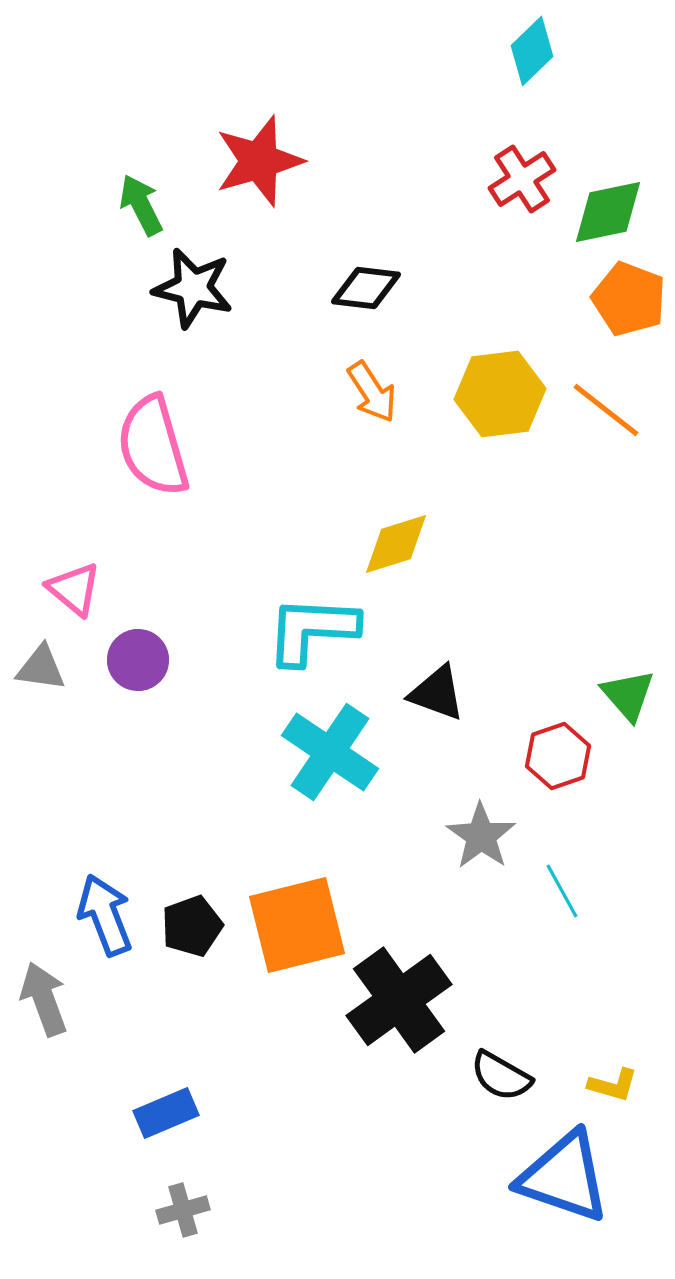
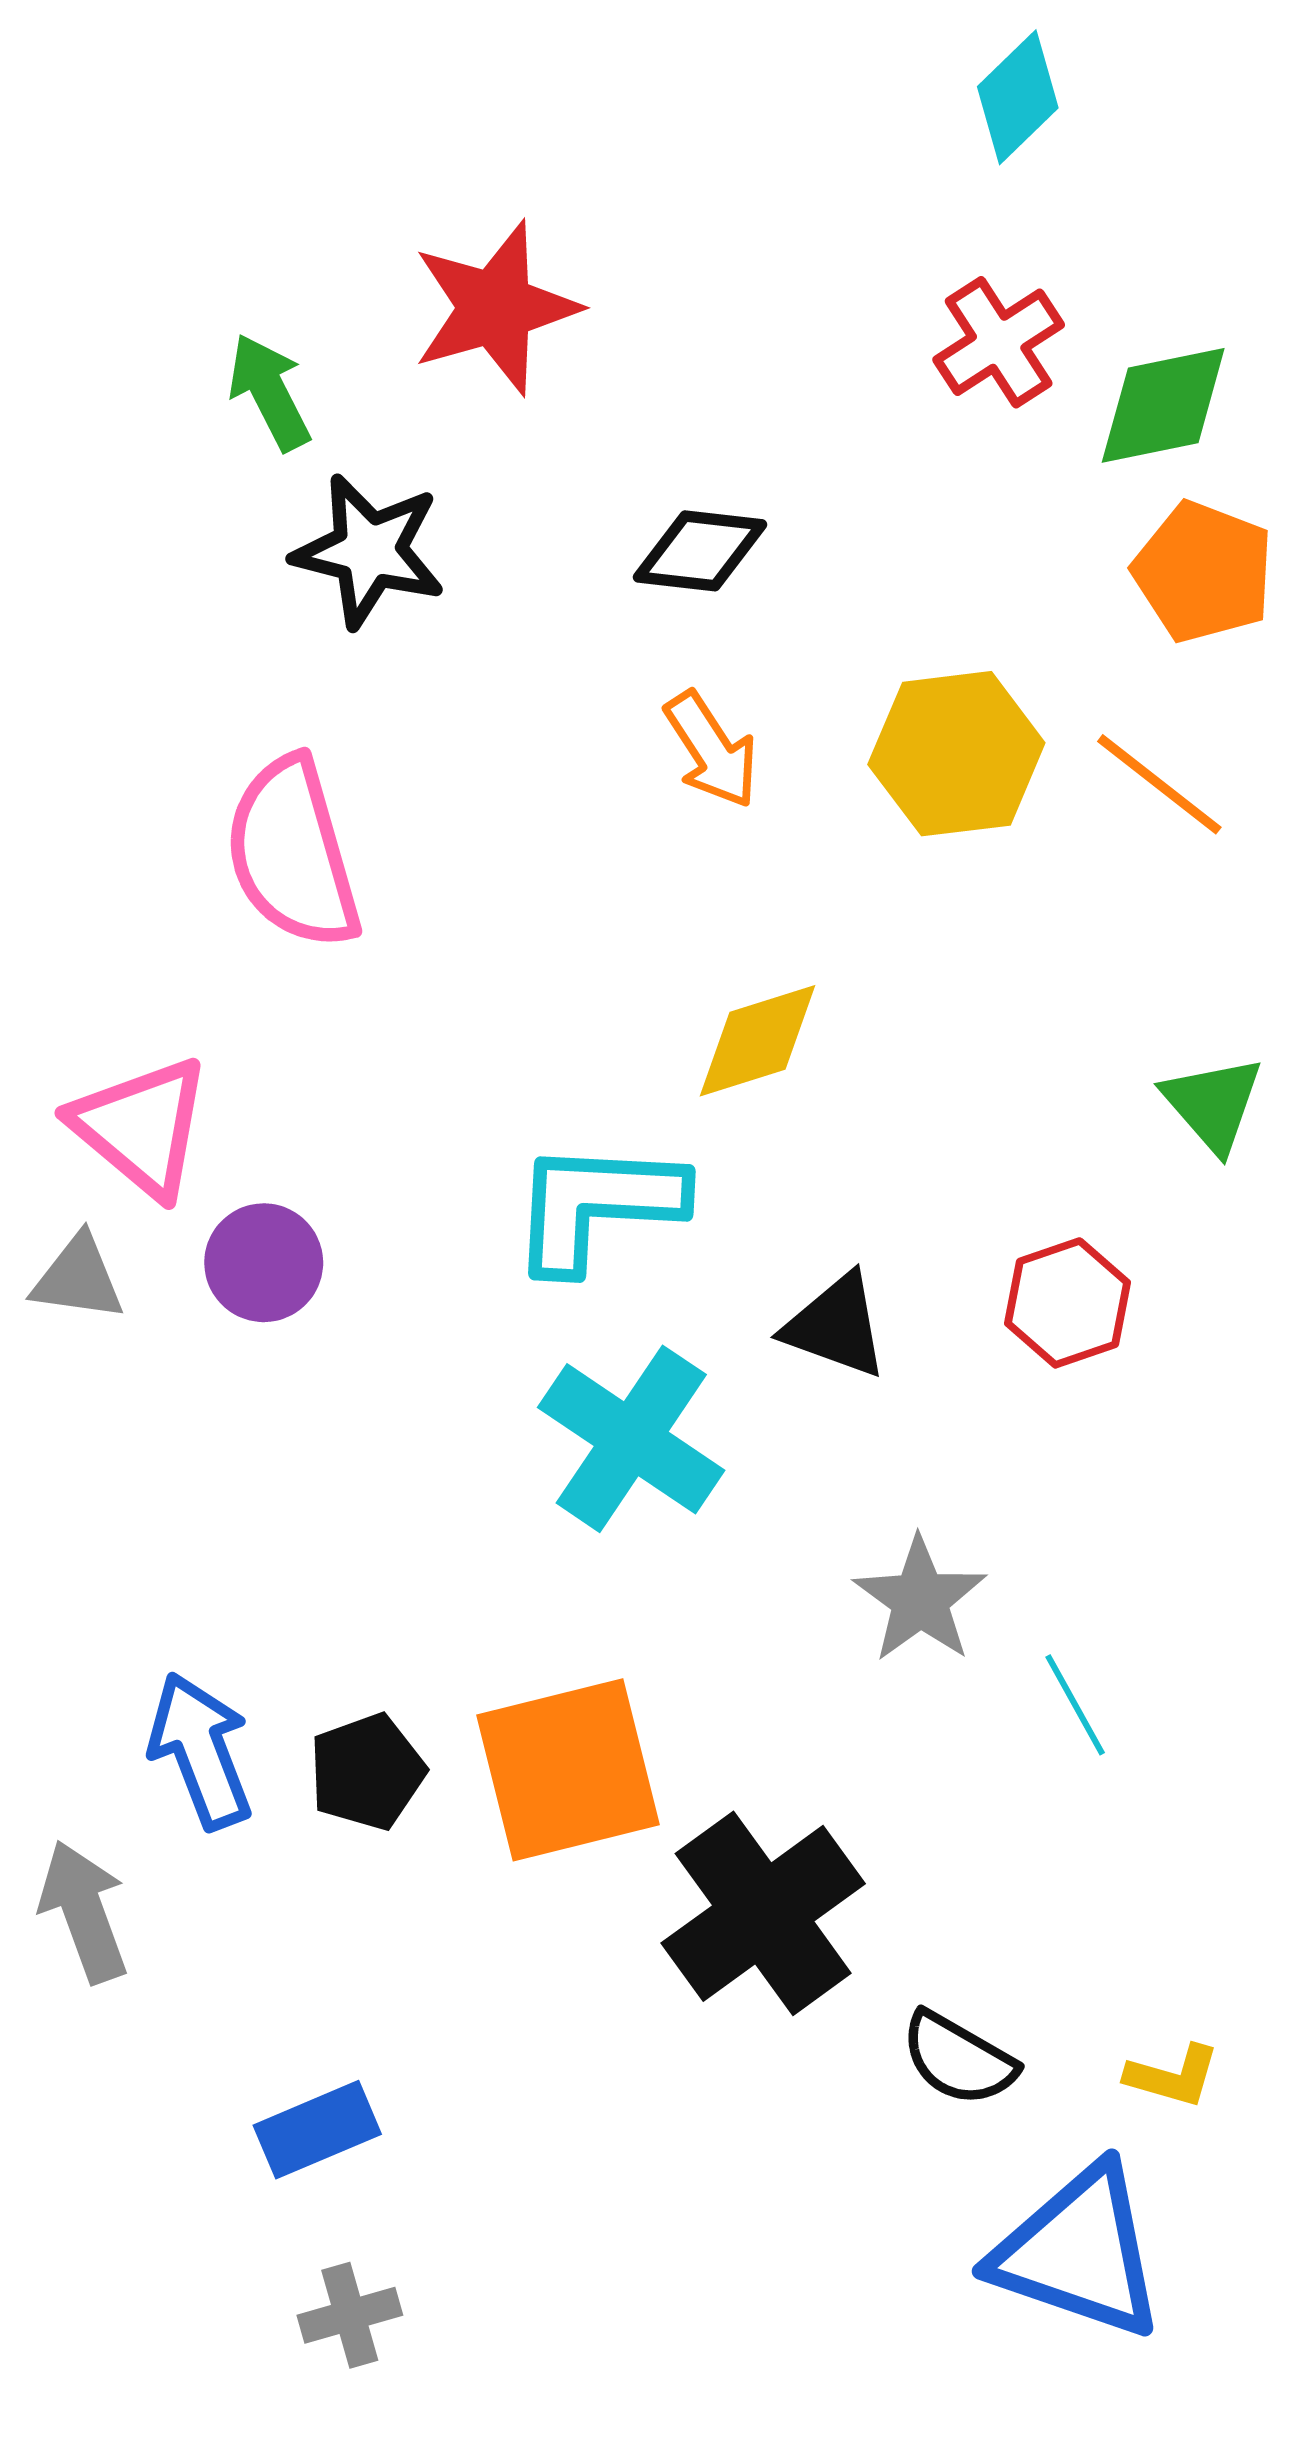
pink triangle: (74, 589) -> (141, 1127), size x1.4
green triangle: (628, 695) -> (1213, 1104), moved
red hexagon: (558, 756) -> (1067, 1303), moved

